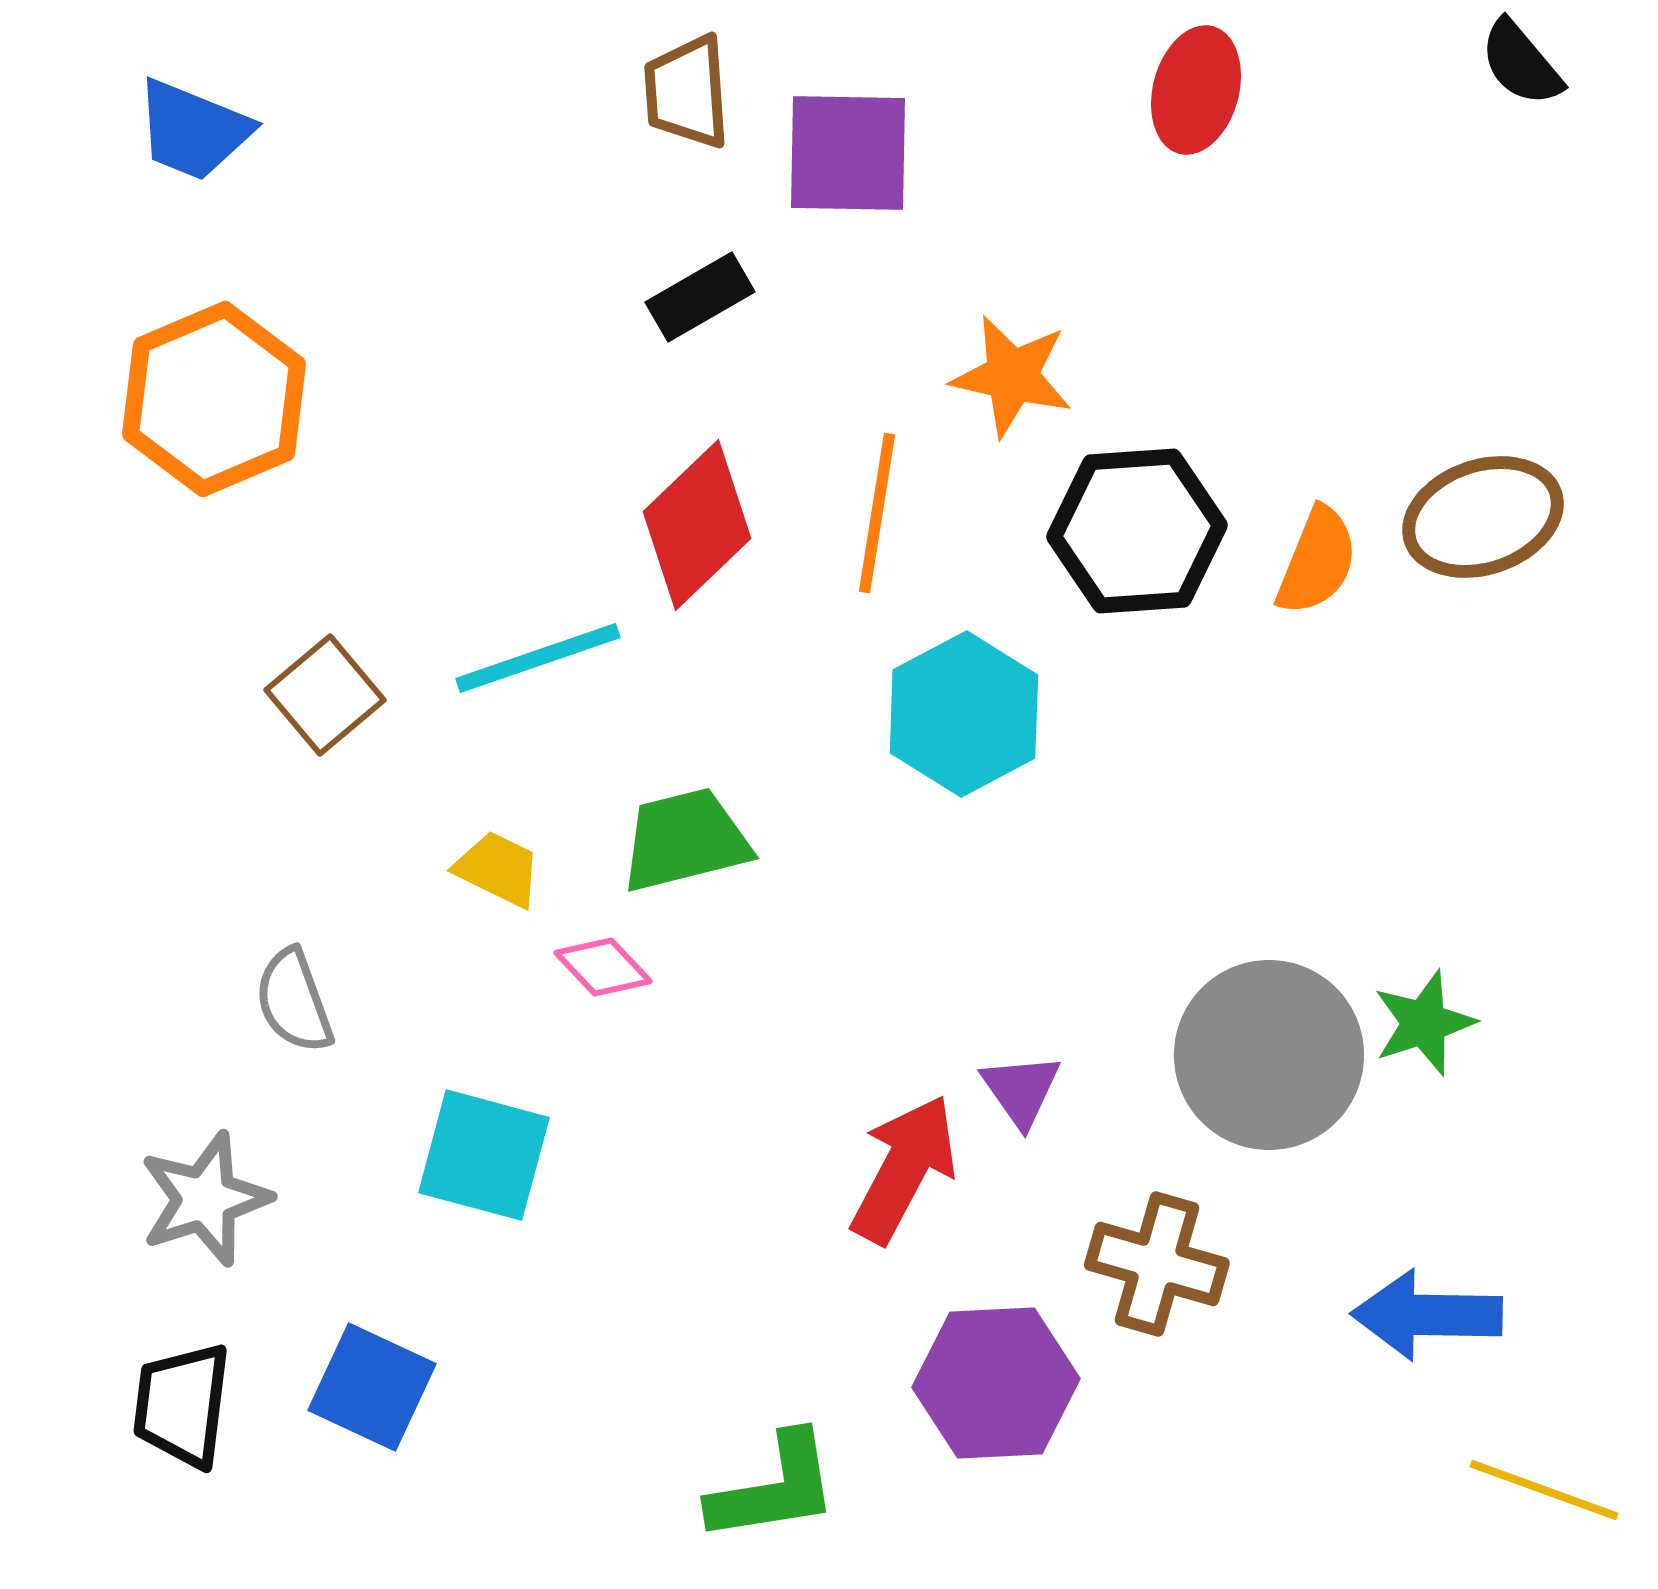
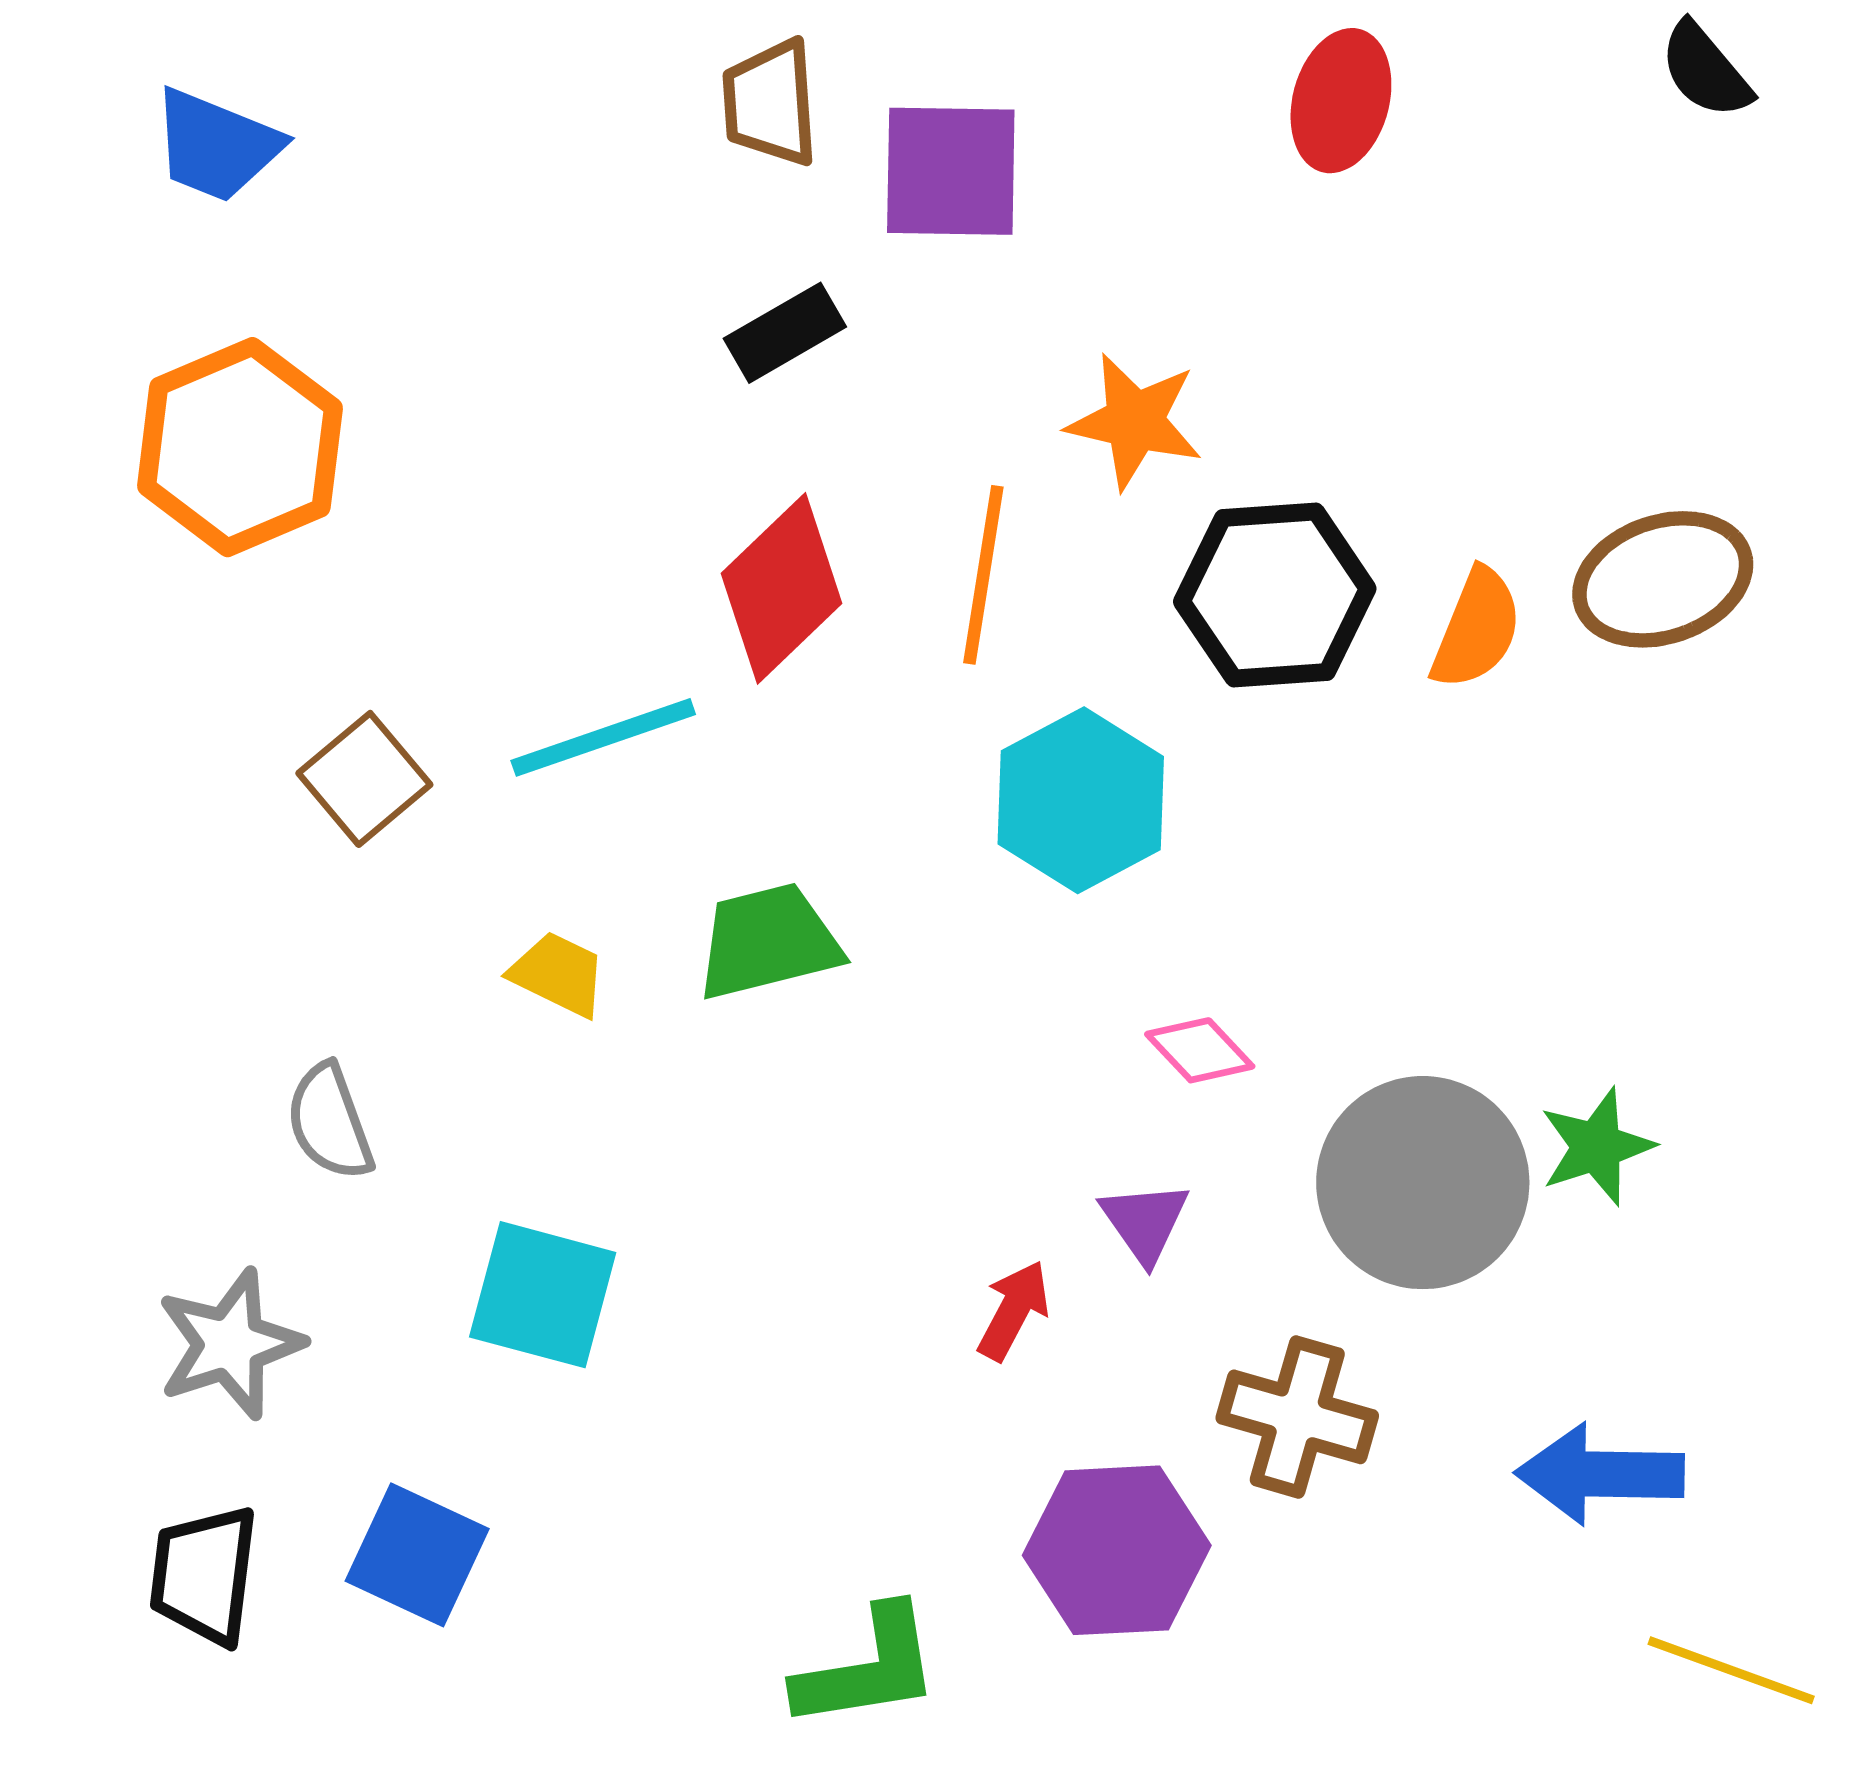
pink diamond: (603, 967) -> (1200, 1050), moved
red arrow: (904, 1169) -> (1014, 1310), size x0.6

